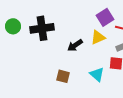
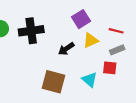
purple square: (105, 17) -> (81, 19), moved
brown square: (63, 76) -> (53, 82), size x1.6

